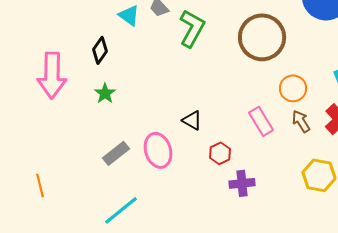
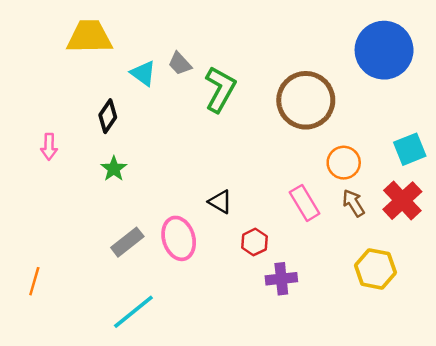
pink arrow: (52, 75) -> (49, 147), size x0.5
orange line: (40, 185) -> (34, 281), turned 30

